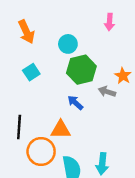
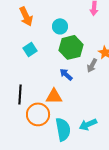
gray arrow: (107, 92) -> (92, 65), turned -80
cyan arrow: (102, 164) -> (88, 124), turned 60

